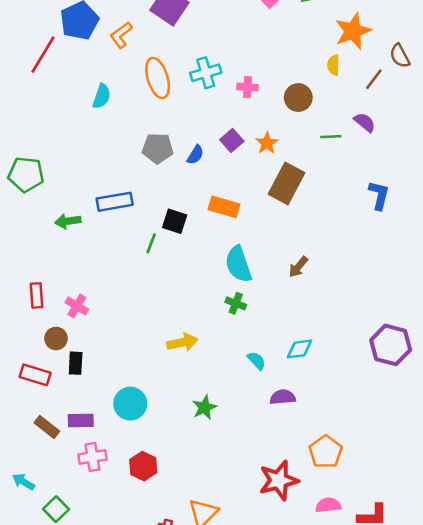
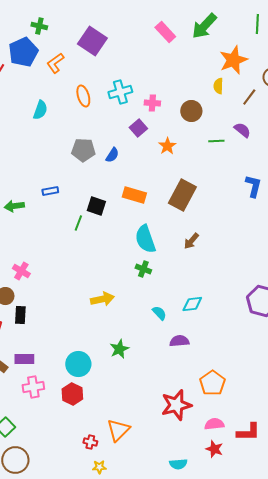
orange ellipse: (158, 78) -> (83, 96), size x0.7
purple square: (232, 141) -> (138, 128), moved
brown rectangle: (287, 183) -> (182, 195), moved
blue rectangle: (115, 202) -> (50, 191), size x0.6
cyan circle: (130, 404) -> (78, 364), moved

